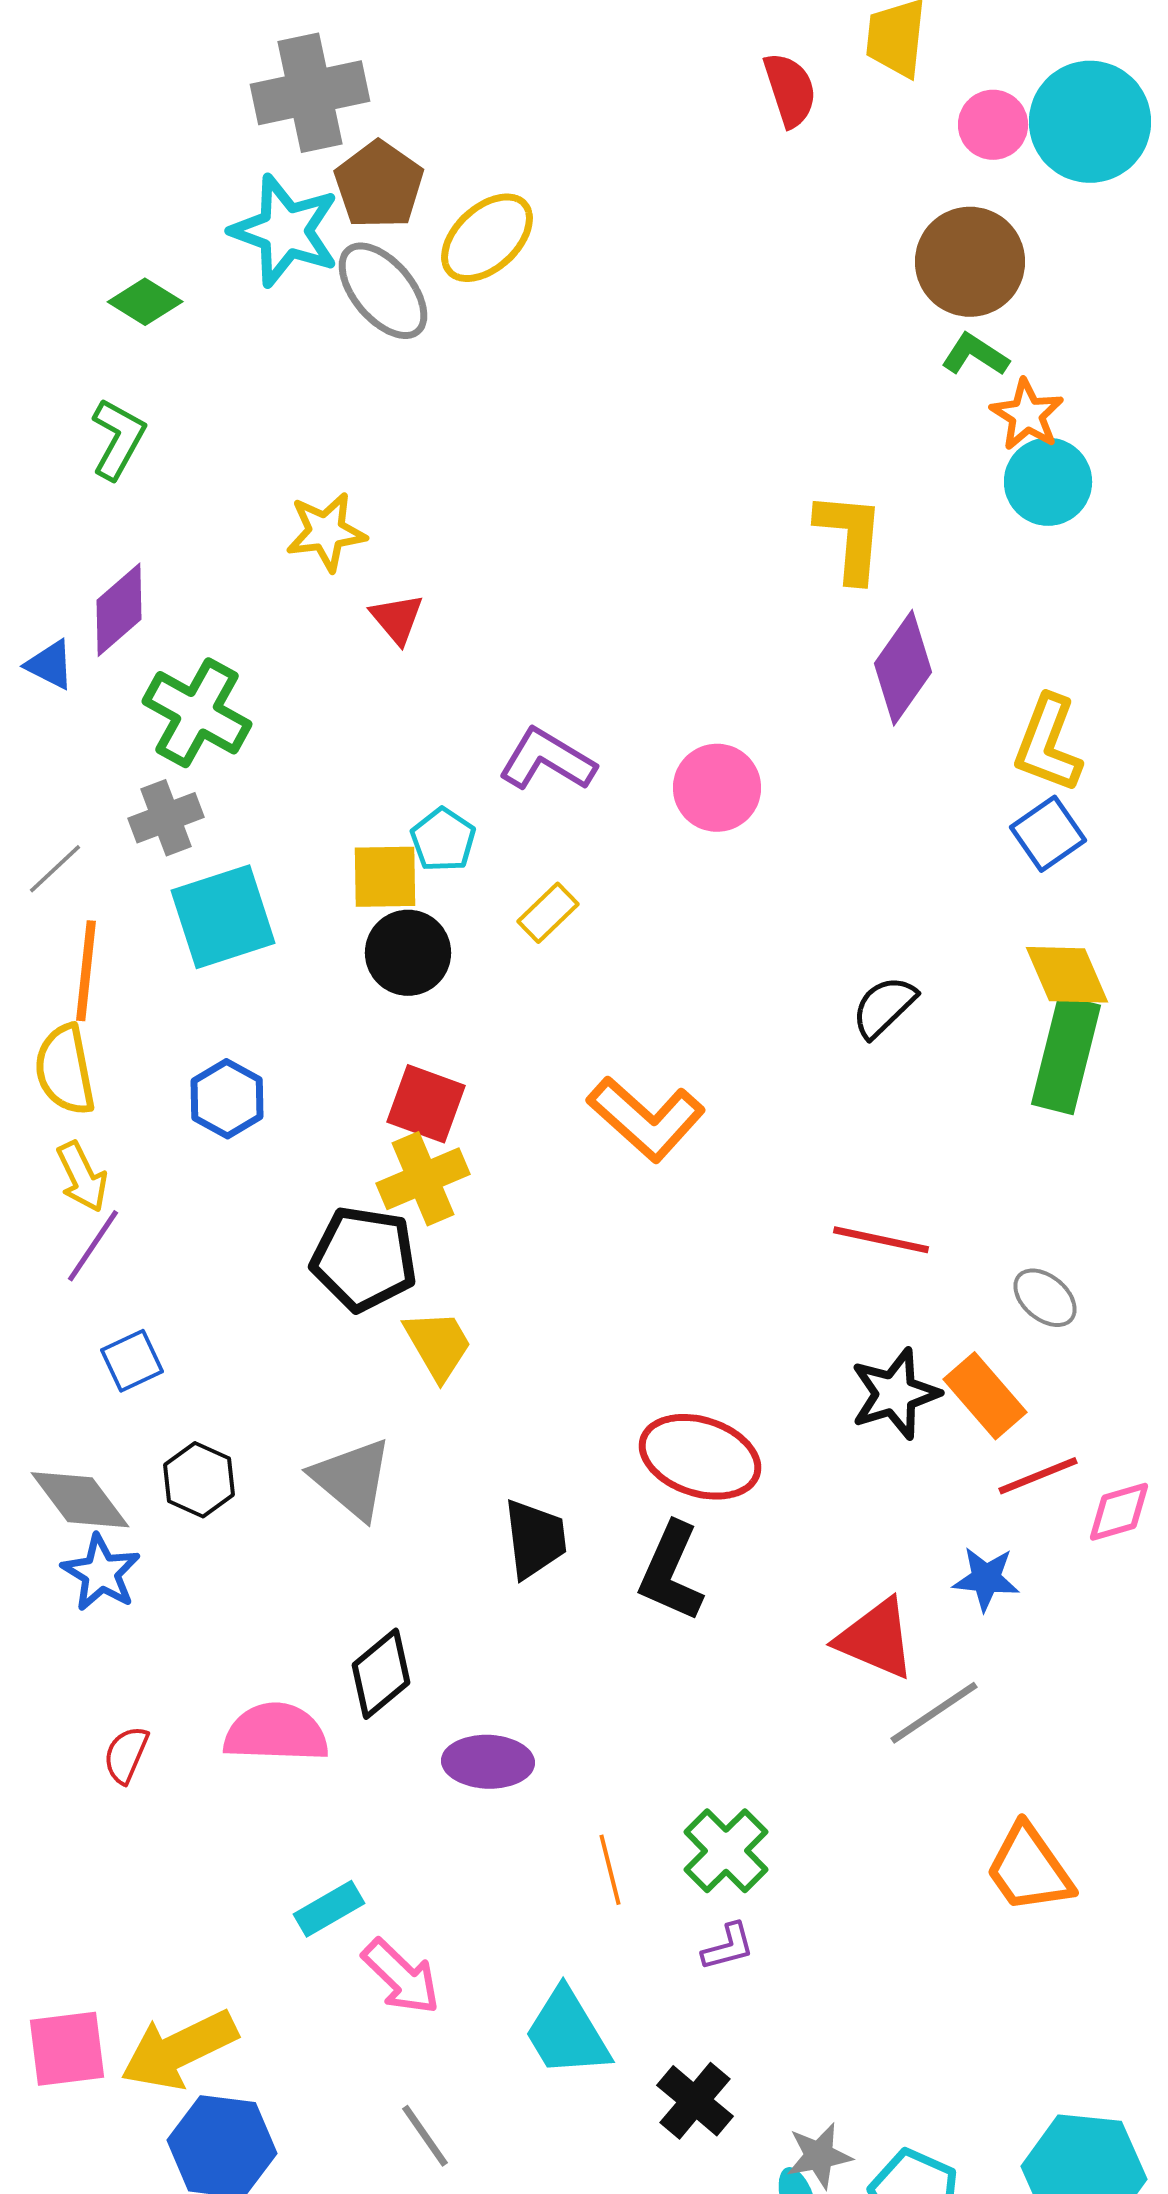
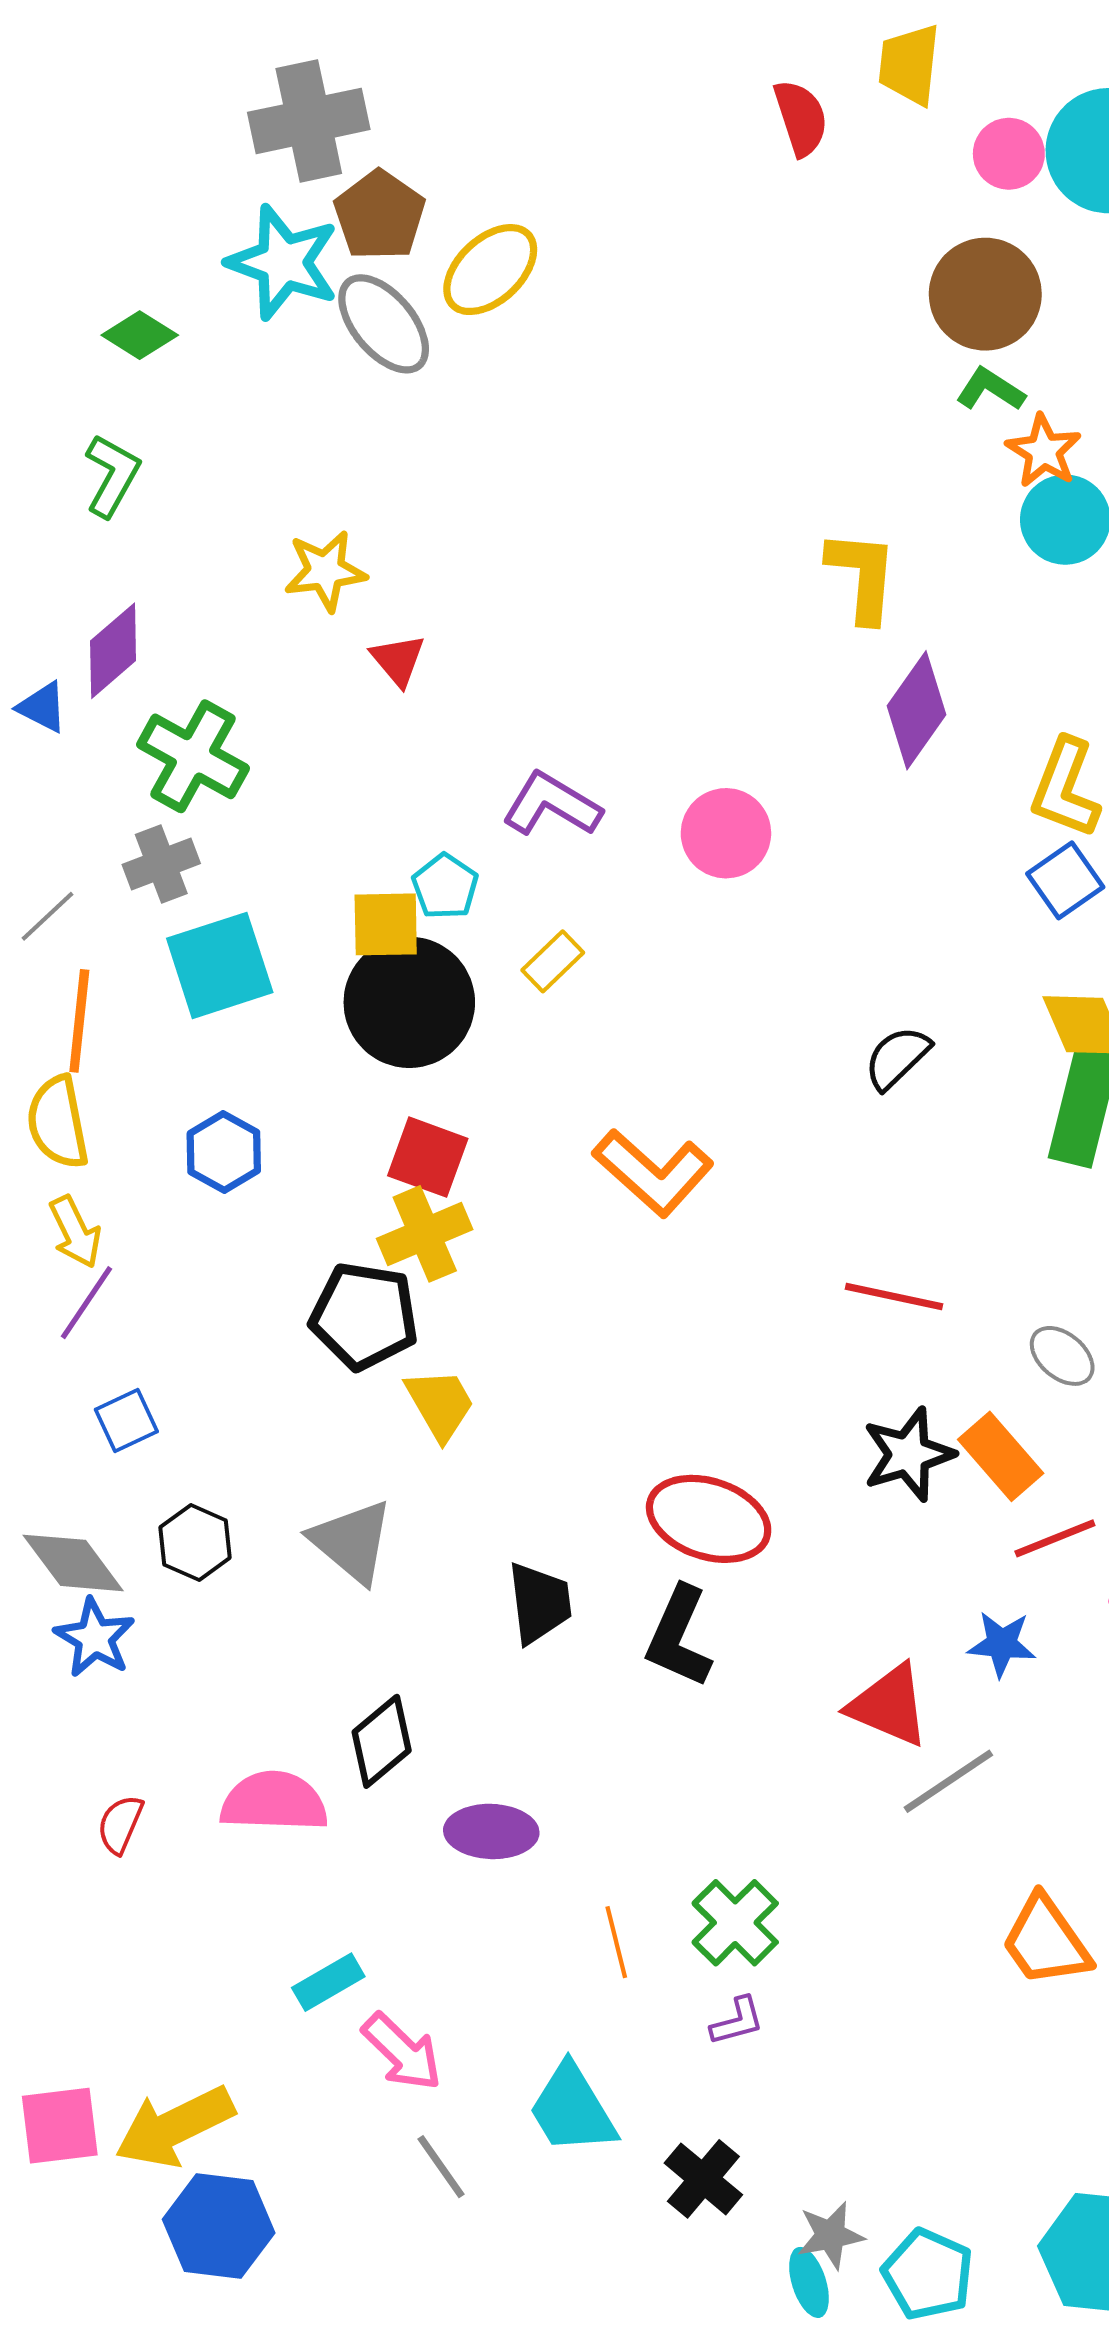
black circle: (408, 953) -> (409, 1002), size x1.5
gray line: (425, 2136) -> (441, 2167), moved

